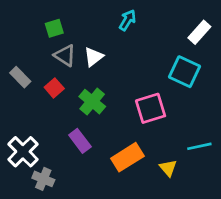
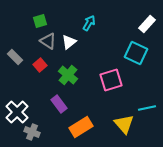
cyan arrow: (127, 20) -> (89, 23), moved
orange rectangle: (127, 157) -> (81, 127), moved
yellow triangle: (168, 168) -> (124, 124), size x1.5

